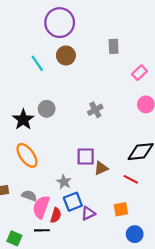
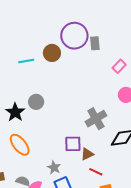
purple circle: (60, 23) -> (74, 36), moved
cyan line: (37, 63) -> (26, 61), turned -63
gray cross: (95, 110) -> (96, 119), moved, size x1.5
red line: (131, 179) -> (96, 172), moved

